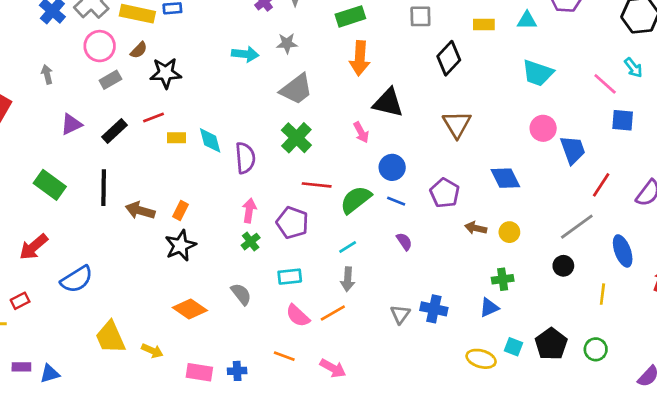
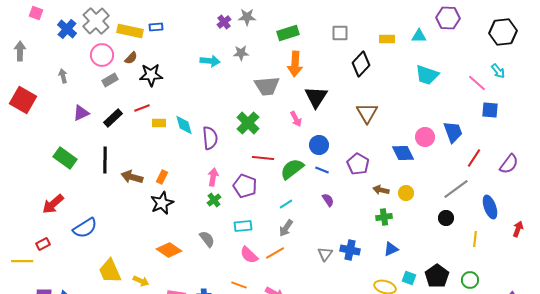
gray trapezoid: (296, 89) -> (267, 86), moved, turned 32
black triangle: (388, 103) -> (316, 97), turned 50
pink circle: (543, 128) -> (425, 137), moved
gray arrow: (348, 279) -> (286, 228), turned 30
green cross: (503, 279) -> (384, 217), moved

